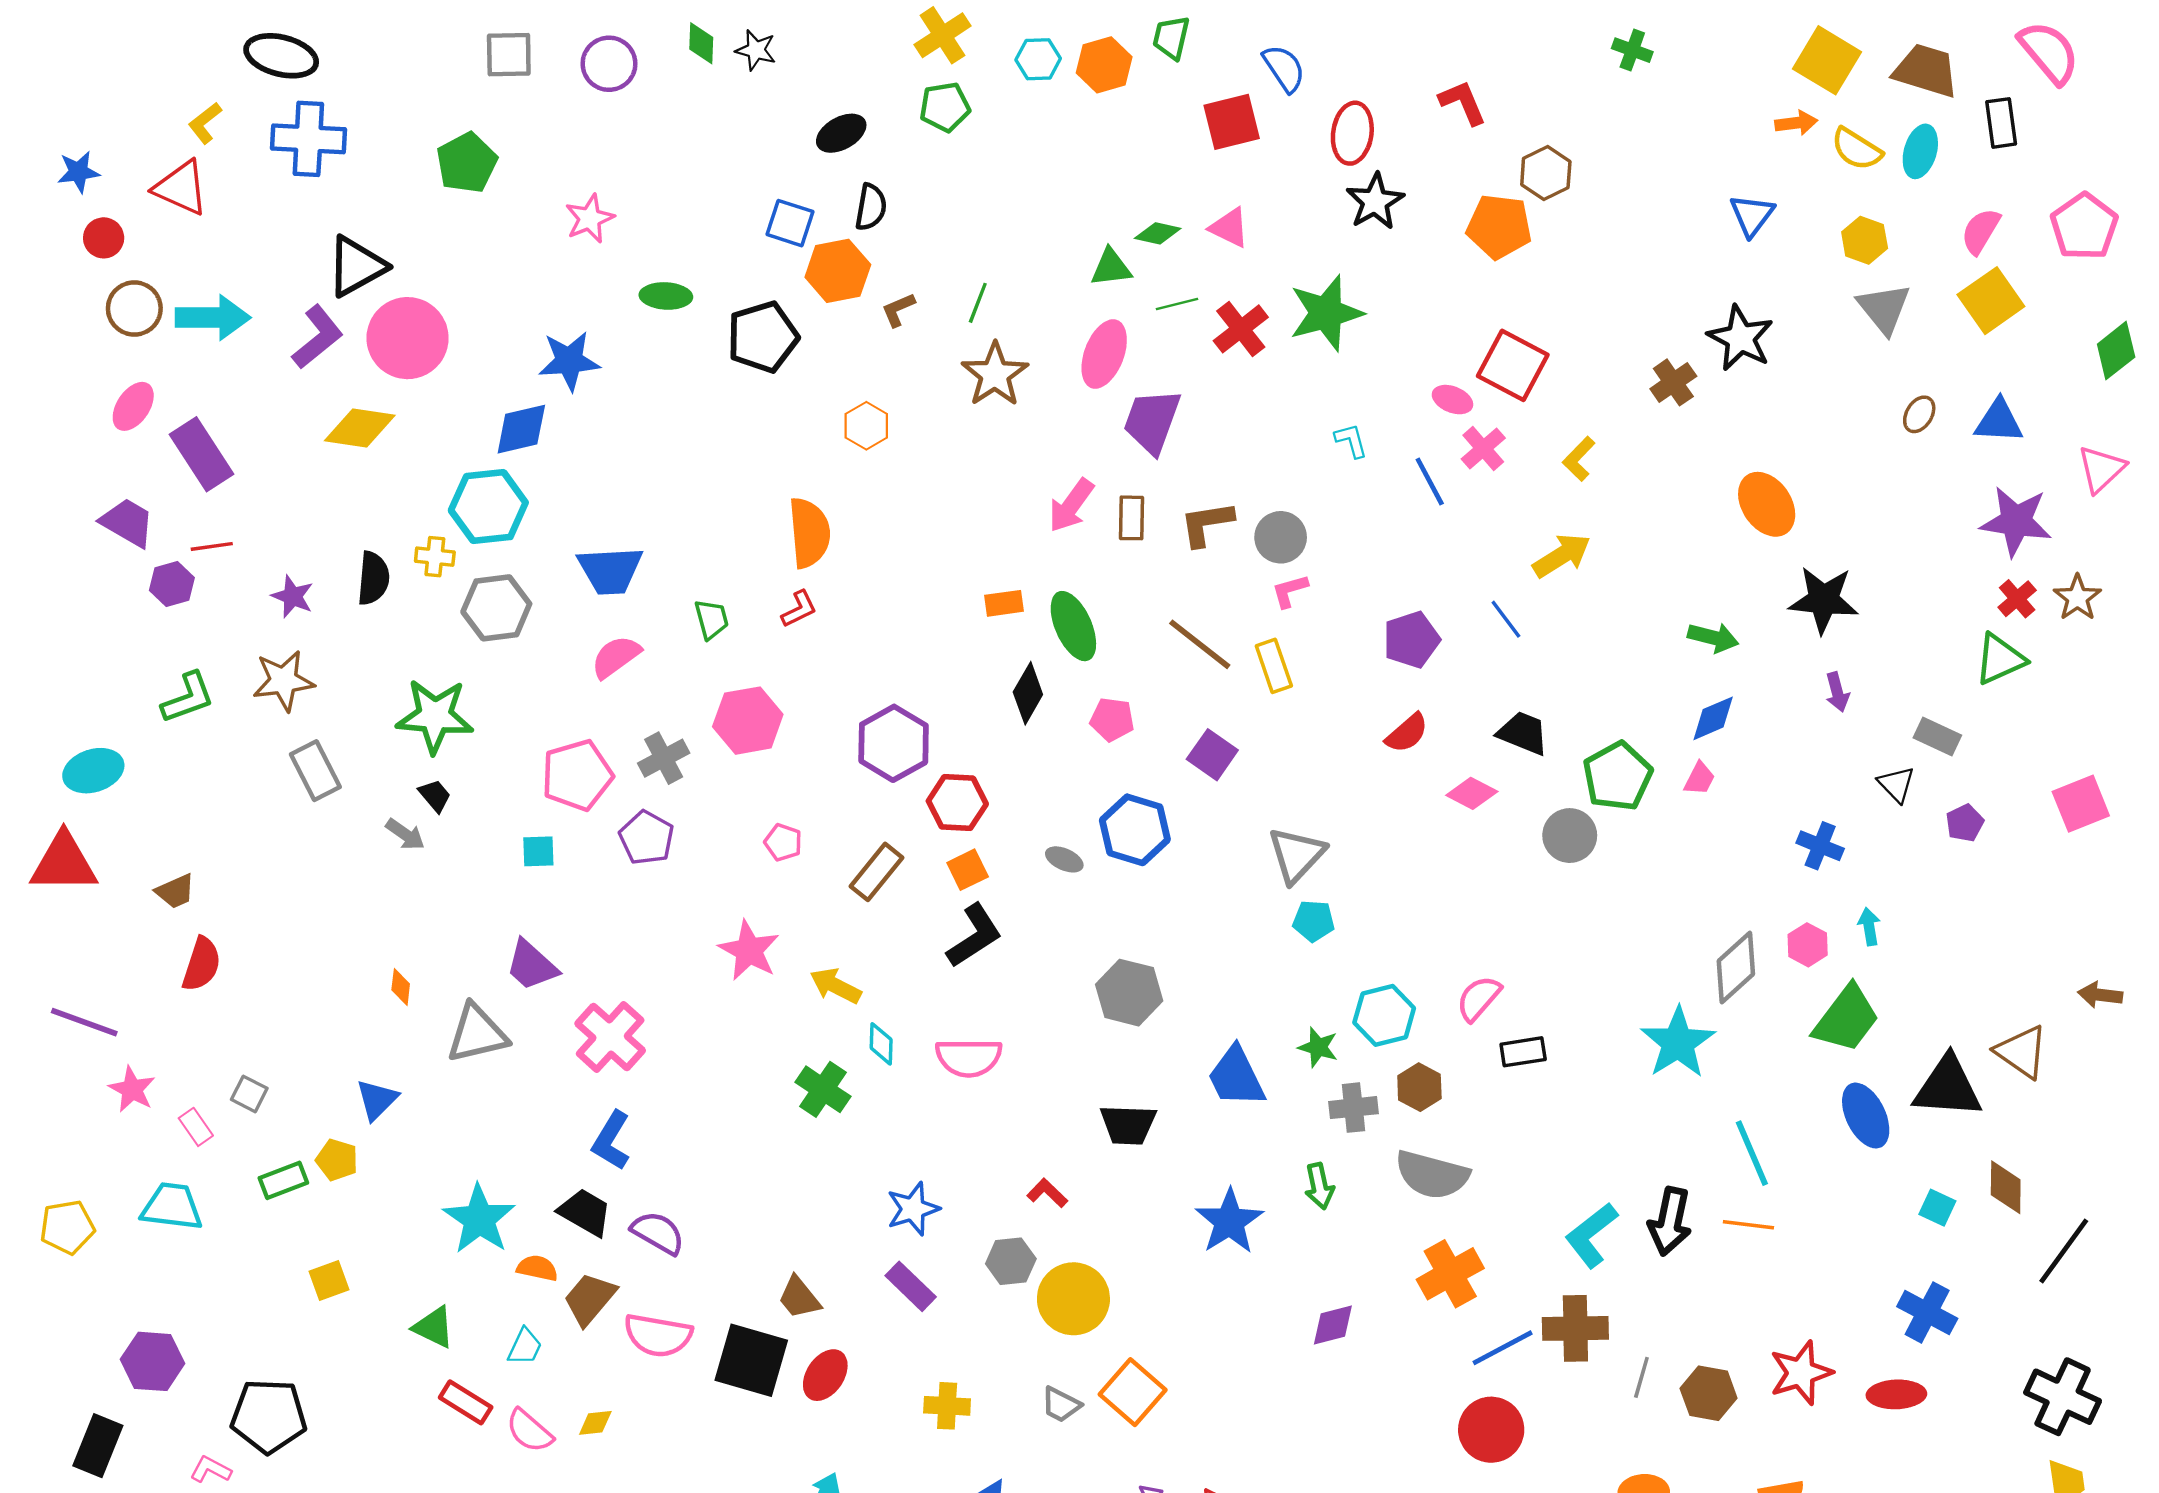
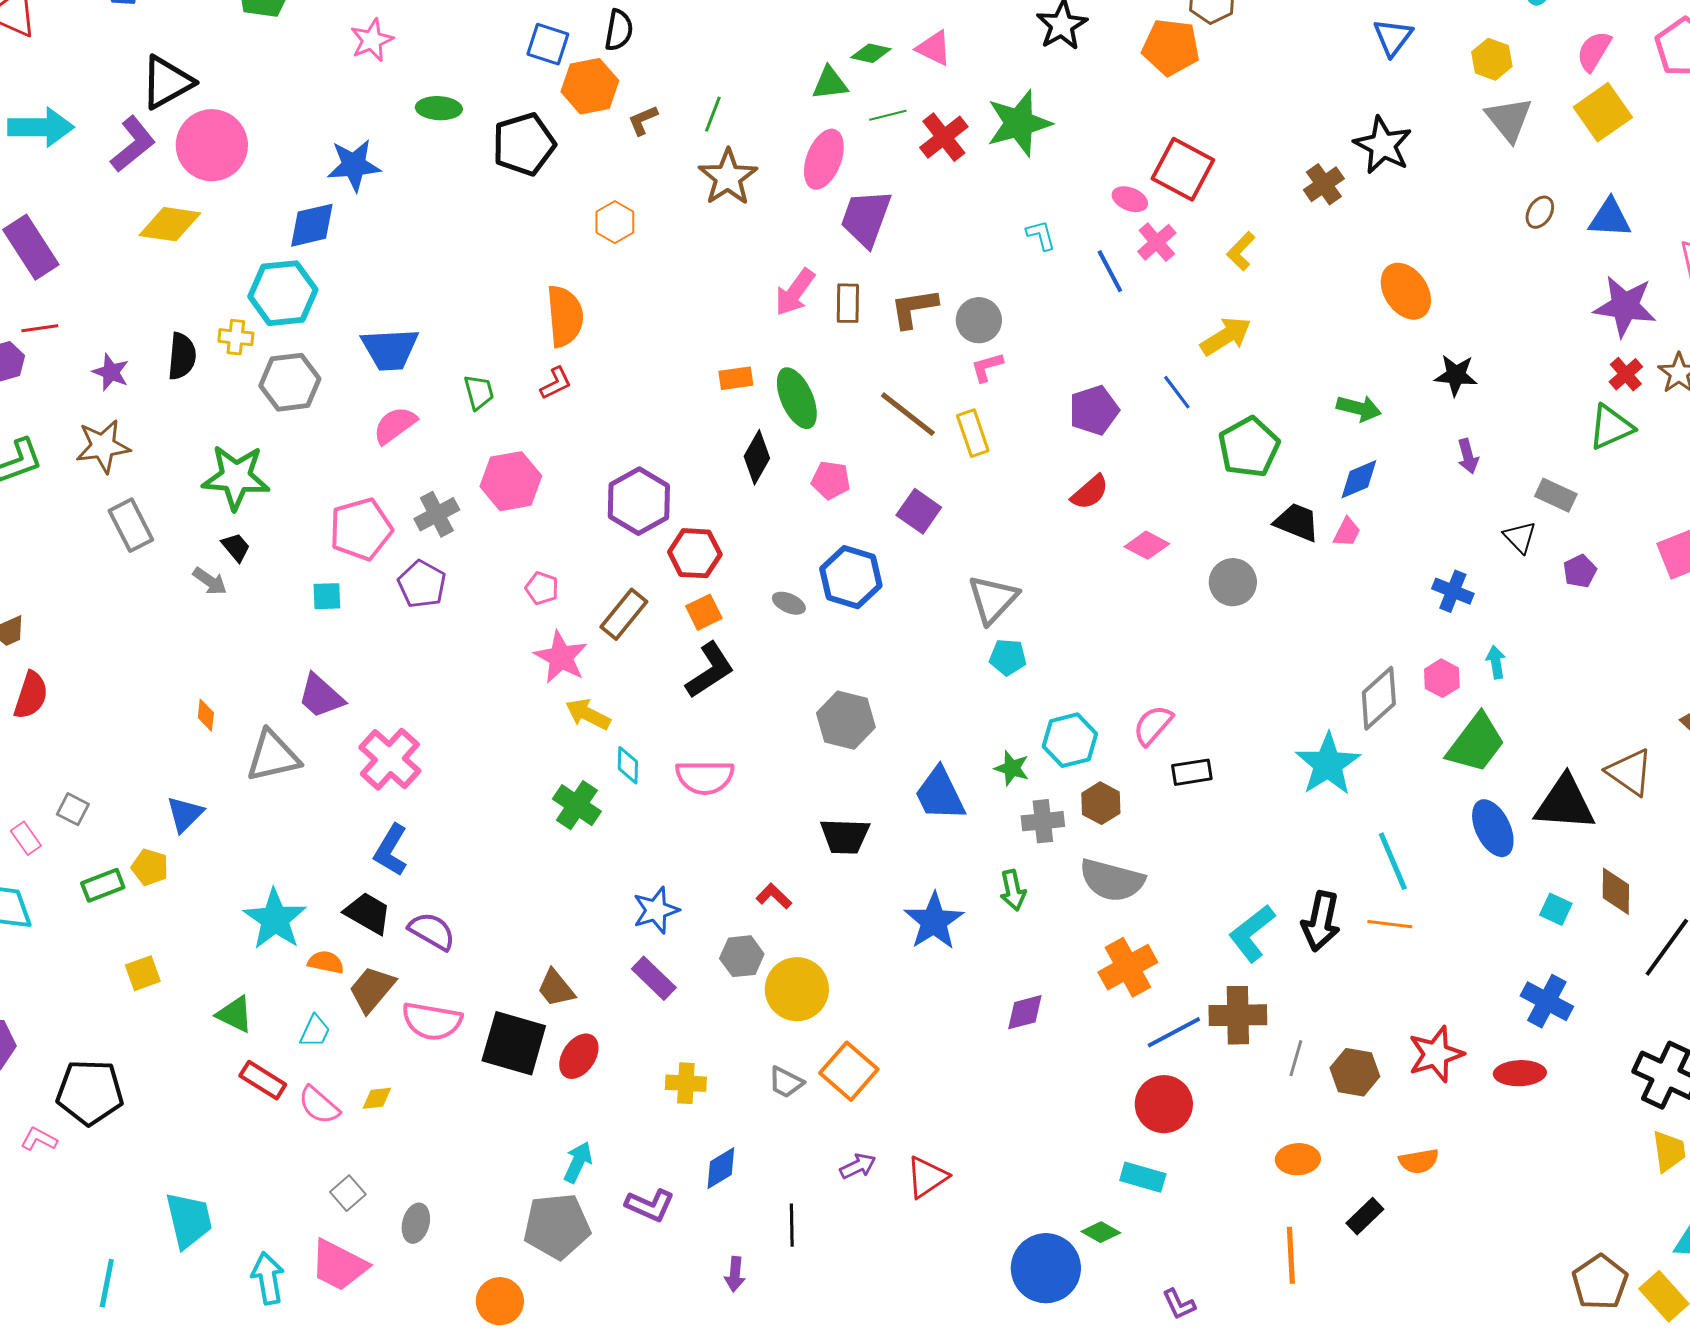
black star: (1824, 600) -> (1456, 375), size x0.7
black trapezoid: (1523, 733) -> (1297, 522), moved
green pentagon: (1618, 776) -> (1249, 447), moved
pink star: (749, 950) -> (561, 657), moved

